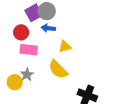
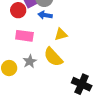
red circle: (21, 32) -> (18, 10), moved
gray star: (27, 75) -> (30, 61), moved

